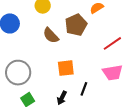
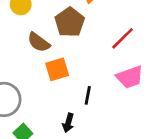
orange square: (66, 68) -> (57, 69), moved
black line: (84, 89) -> (88, 95), moved

